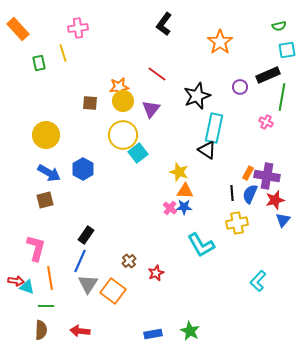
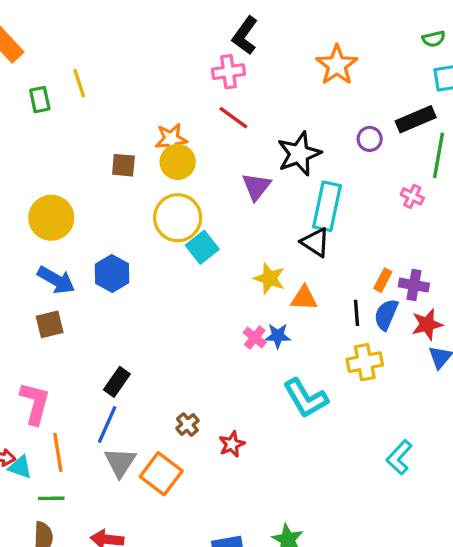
pink cross: (78, 28) -> (229, 72), moved
purple triangle: (151, 109) -> (256, 187), moved
purple cross: (267, 176) -> (414, 285), size x0.7
orange triangle: (185, 191) -> (304, 298), moved

